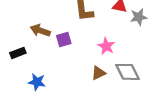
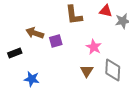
gray diamond: (128, 72) -> (113, 70), turned 30
brown triangle: (98, 73) -> (87, 71), turned -32

